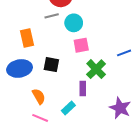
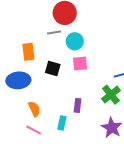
black square: (51, 65) -> (53, 69), moved
green cross: (96, 69) -> (111, 95), moved
cyan rectangle: (68, 108) -> (62, 123), turned -40

